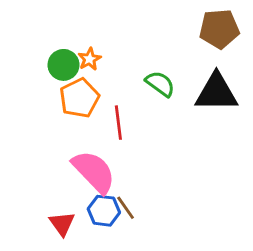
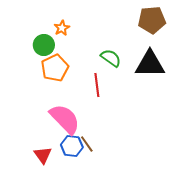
orange star: (89, 59) -> (62, 28), moved
red line: (118, 123) -> (97, 85), moved

